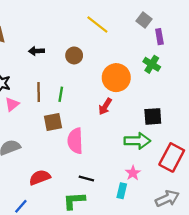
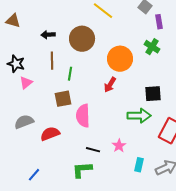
brown circle: (74, 55) -> (82, 39), size x1.6
brown line: (39, 92) -> (52, 61), moved
pink star: (133, 173) -> (119, 146), moved
red semicircle: (40, 177) -> (50, 134), moved
cyan rectangle: (122, 191) -> (139, 165), moved

